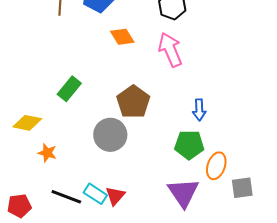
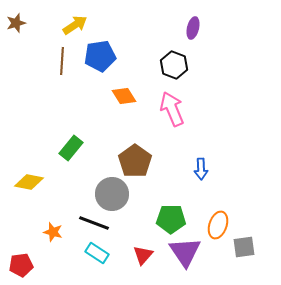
green pentagon: (189, 145) -> (171, 219), moved
orange star: (47, 153) -> (53, 232), moved
red triangle: (115, 196) -> (143, 255), moved
black line: (66, 197) -> (94, 223), moved

